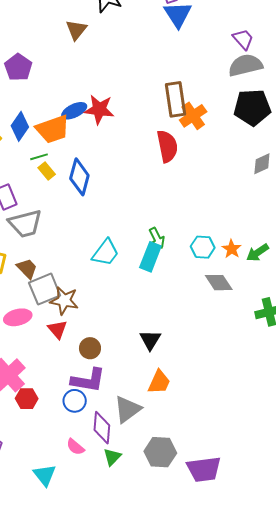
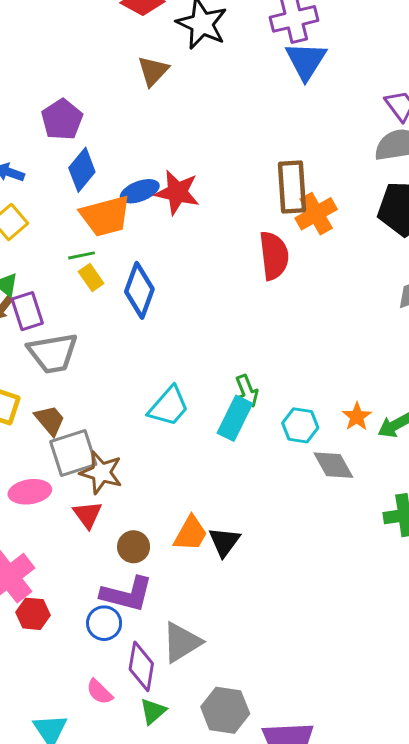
blue diamond: (20, 126) -> (82, 170), moved
cyan hexagon: (203, 247) -> (300, 425), moved
orange trapezoid: (159, 382) -> (191, 534), moved

